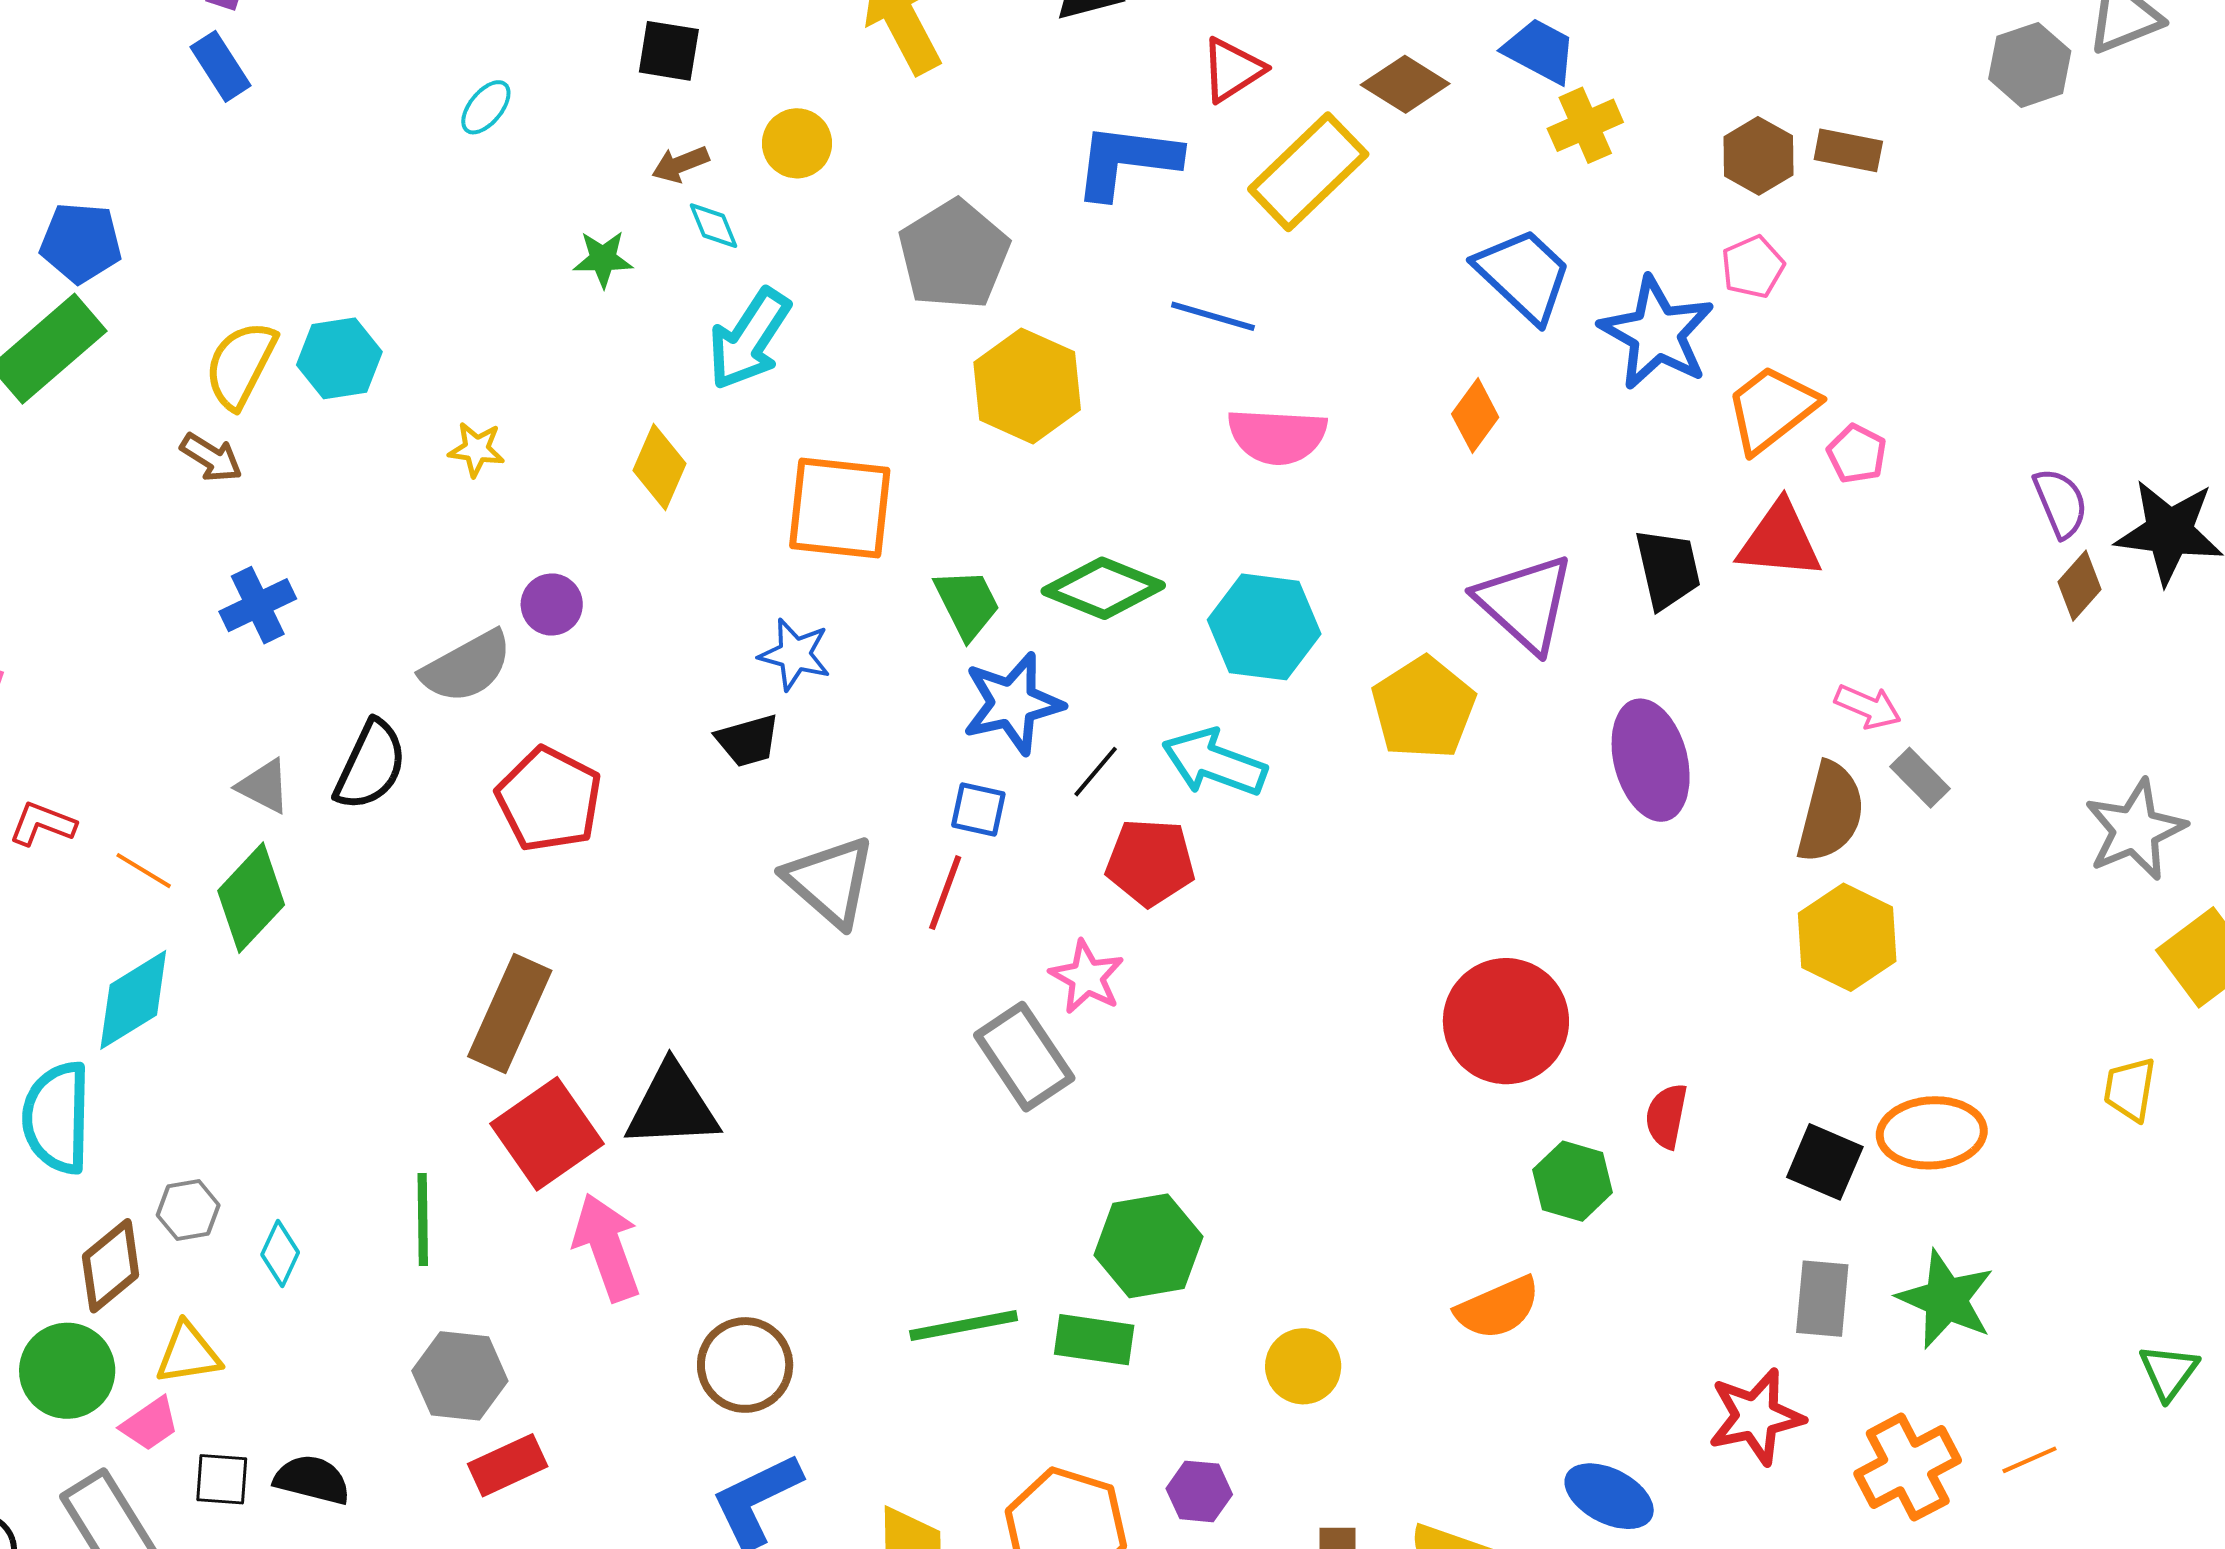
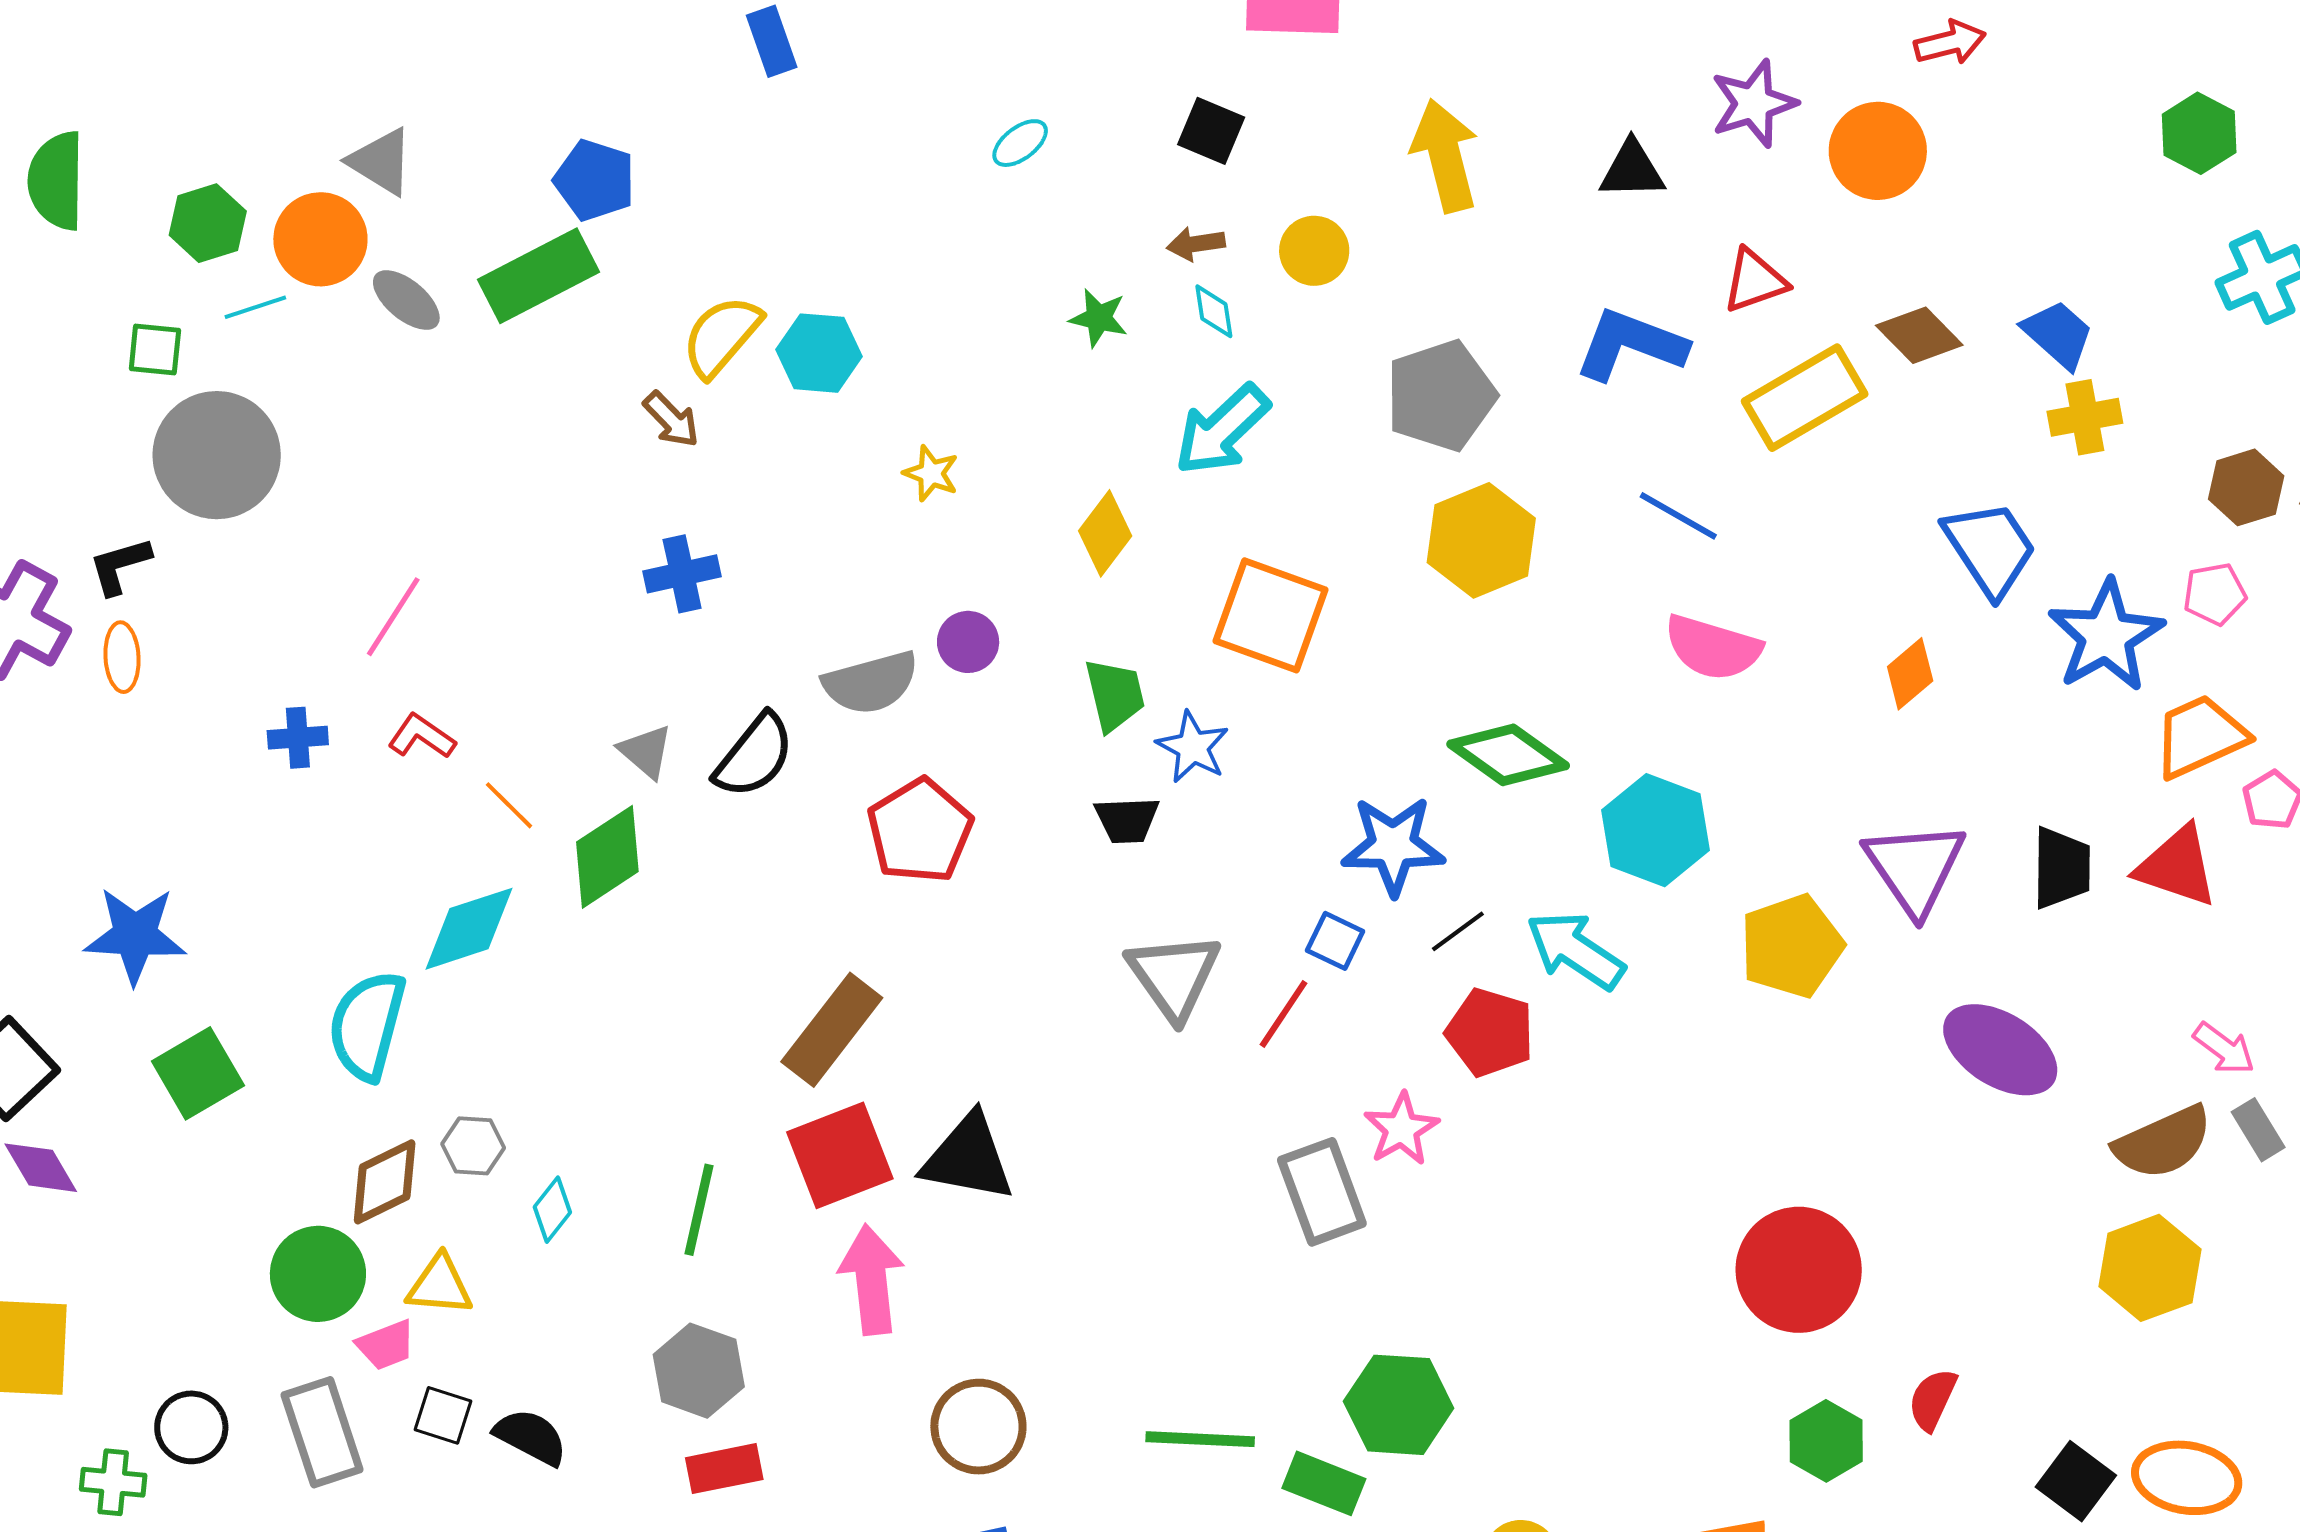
green trapezoid: (967, 604) -> (1115, 695), moved
purple ellipse: (1651, 760) -> (2000, 1050), turned -57
brown semicircle: (1831, 812) -> (2163, 1142), turned 38

